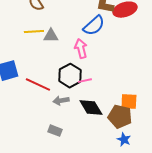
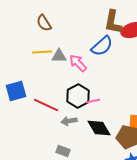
pink arrow: (81, 49) -> (78, 63), moved, turned -30

